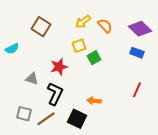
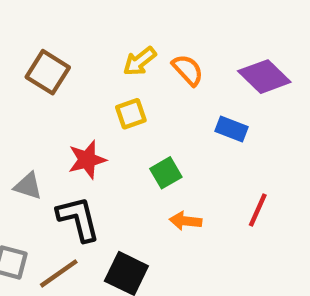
blue rectangle: (137, 53) -> (231, 129), moved
green square: (94, 58) -> (166, 173), moved
black L-shape: (55, 94) -> (78, 219), turned -40
orange arrow: (94, 101) -> (186, 221), moved

